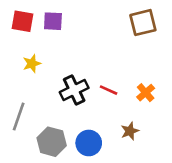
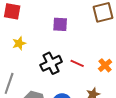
purple square: (53, 21) -> (60, 24), moved

